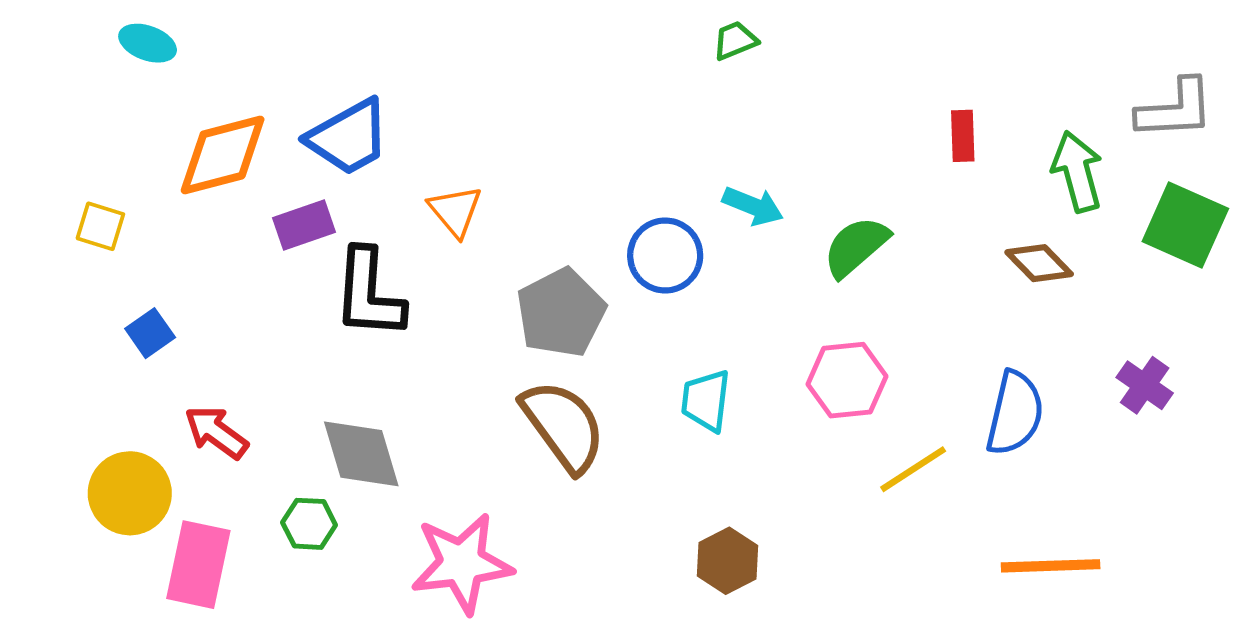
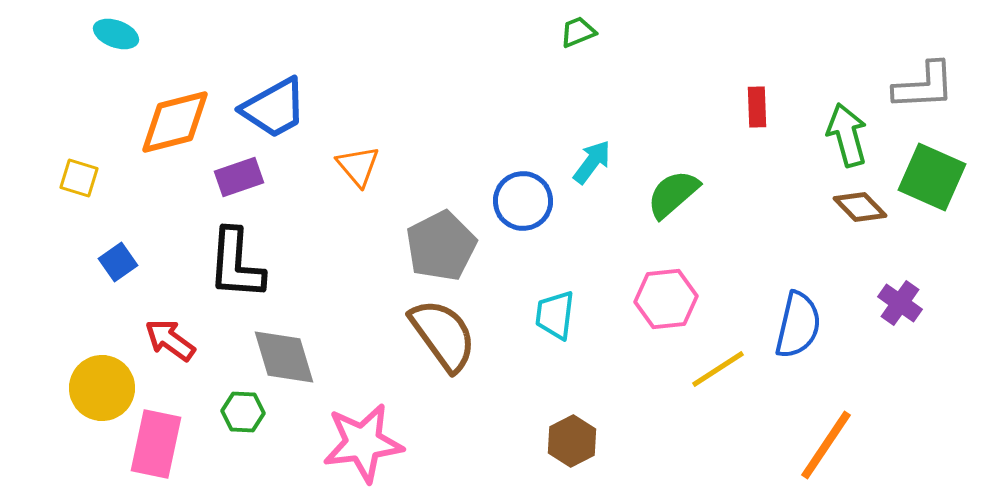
cyan arrow: (753, 206) -> (592, 162), turned -75
brown diamond: (1039, 263) -> (860, 207), moved
black L-shape: (369, 294) -> (236, 264), moved
orange line: (1051, 566) -> (826, 445), turned -54

